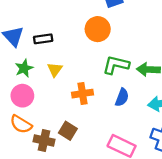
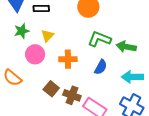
pink circle: (22, 96) -> (35, 54), moved
brown cross: (44, 141) -> (72, 95), moved

